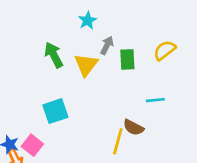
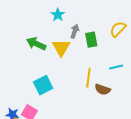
green arrow: (54, 55) -> (36, 44), turned -30
yellow line: (118, 141) -> (88, 78), moved

